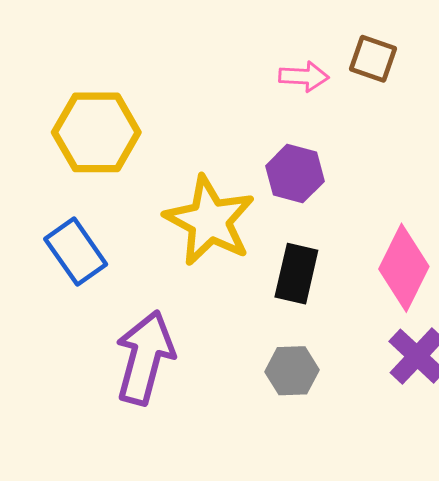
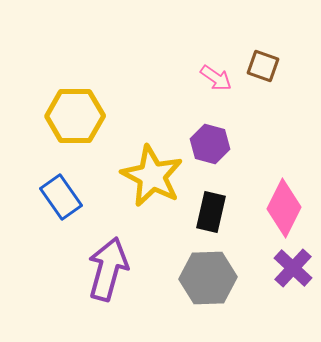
pink arrow: (304, 76) -> (216, 78), turned 32
gray hexagon: (292, 371) -> (208, 278), size x1.6

